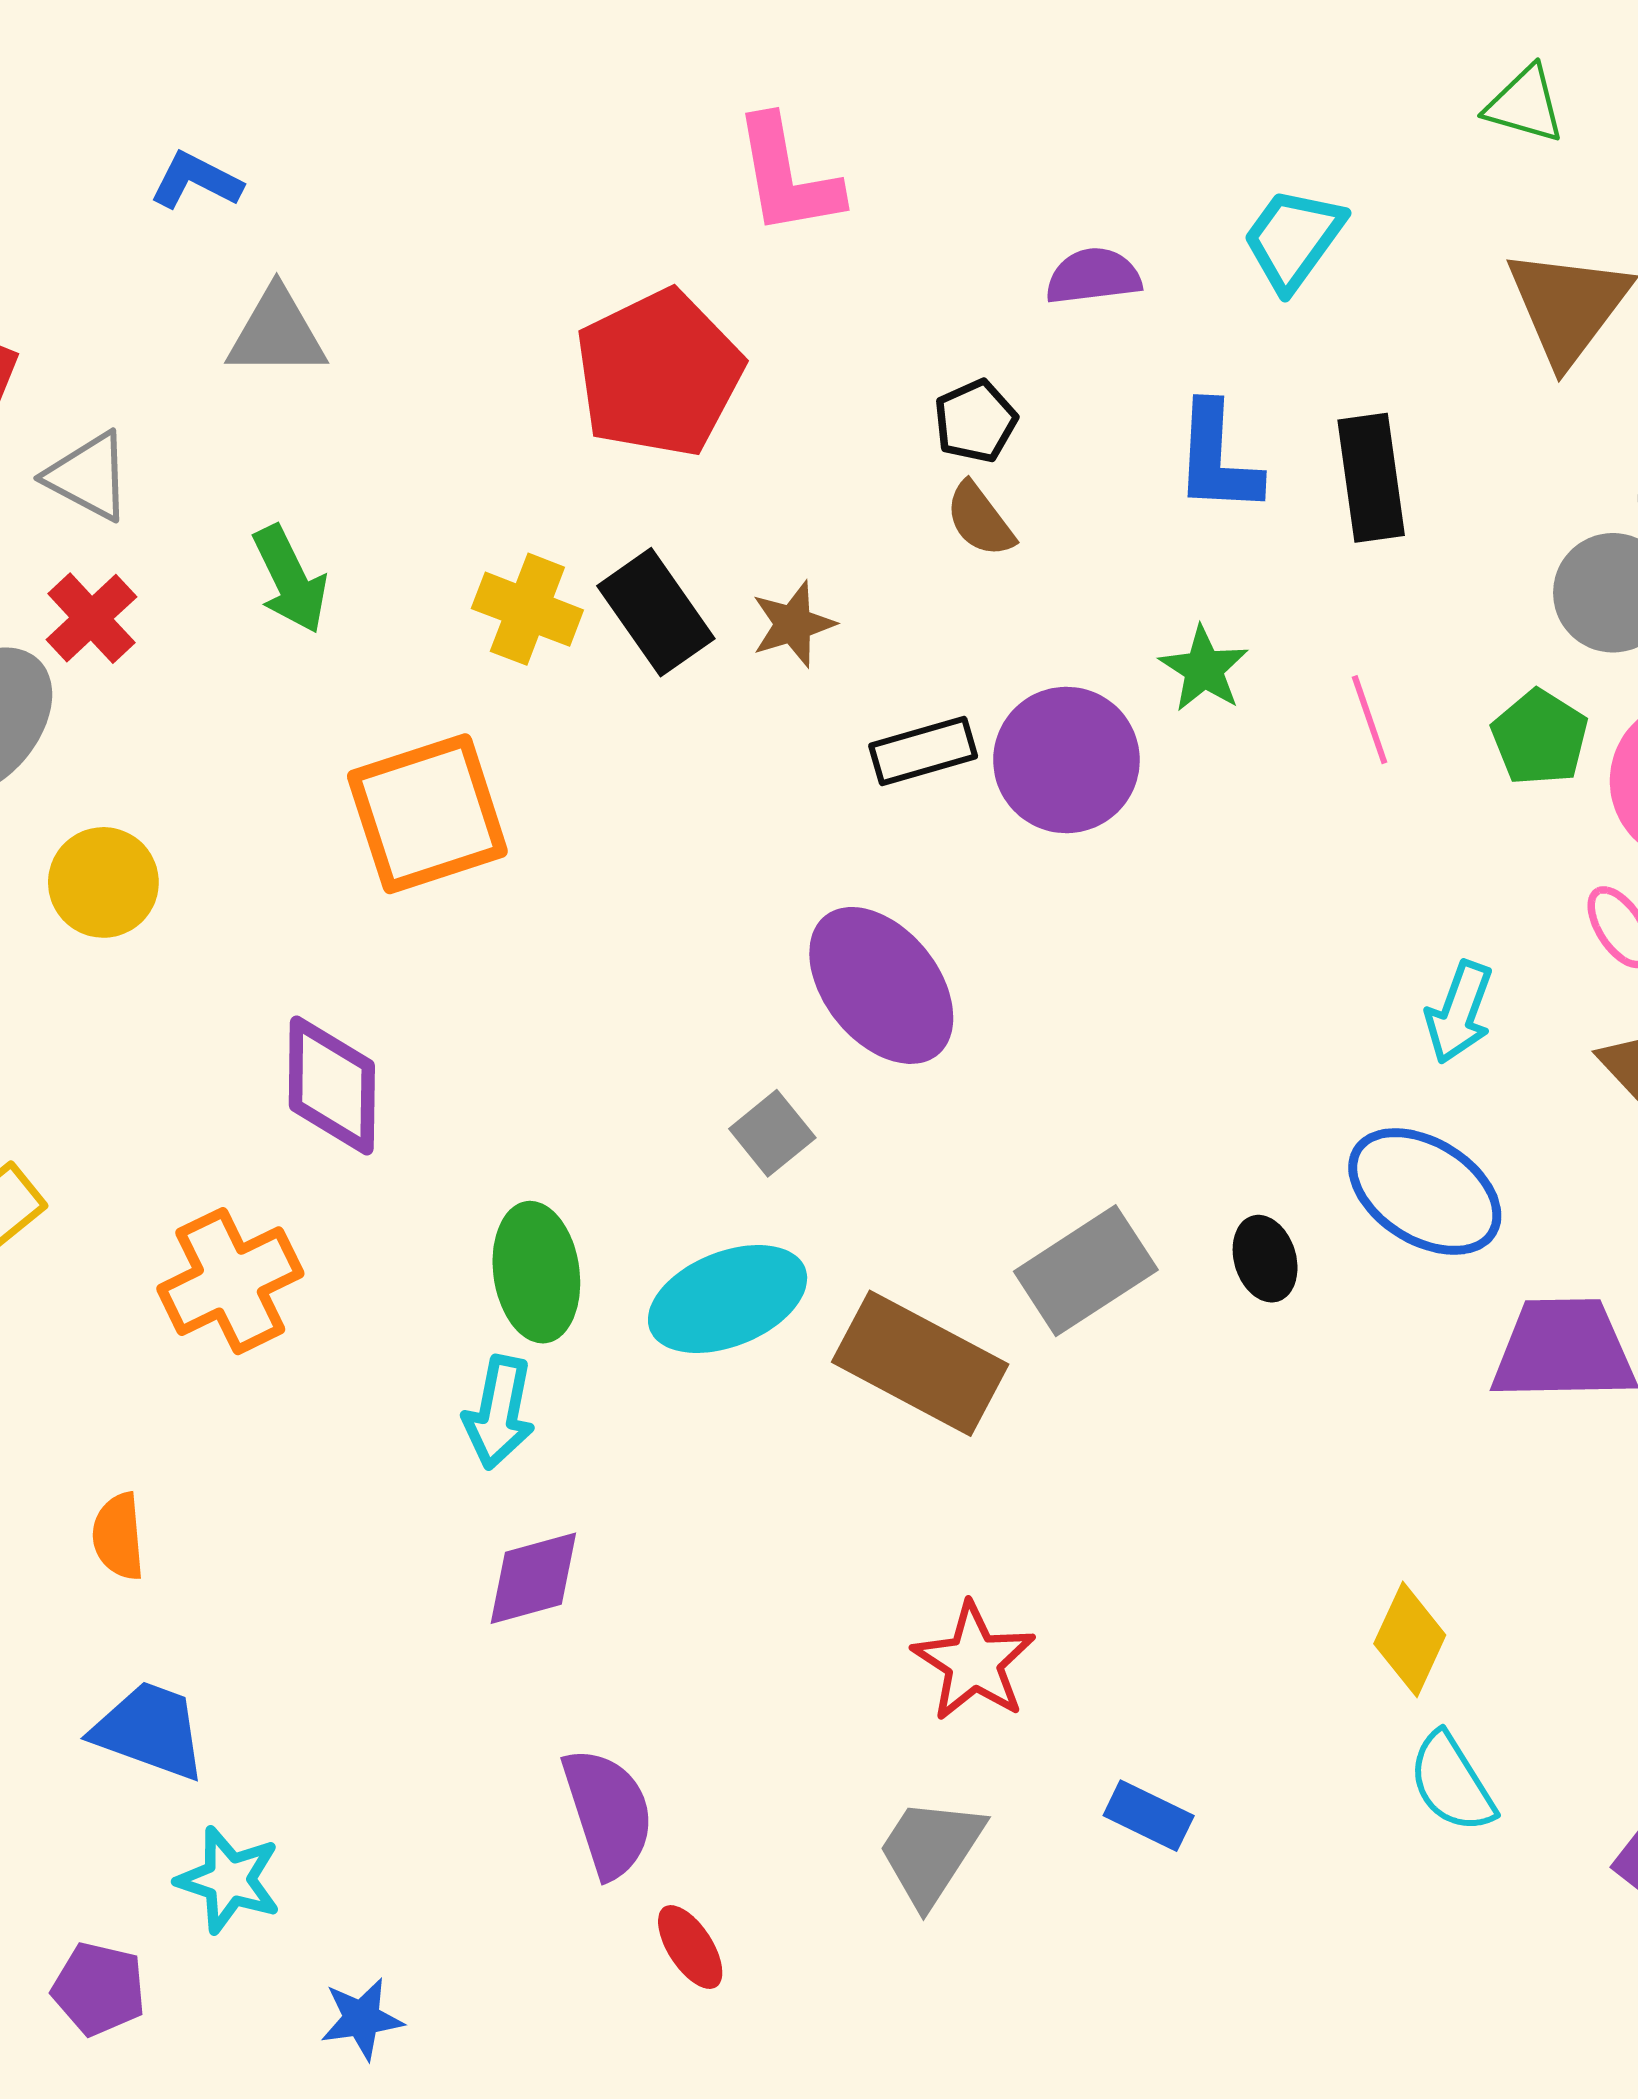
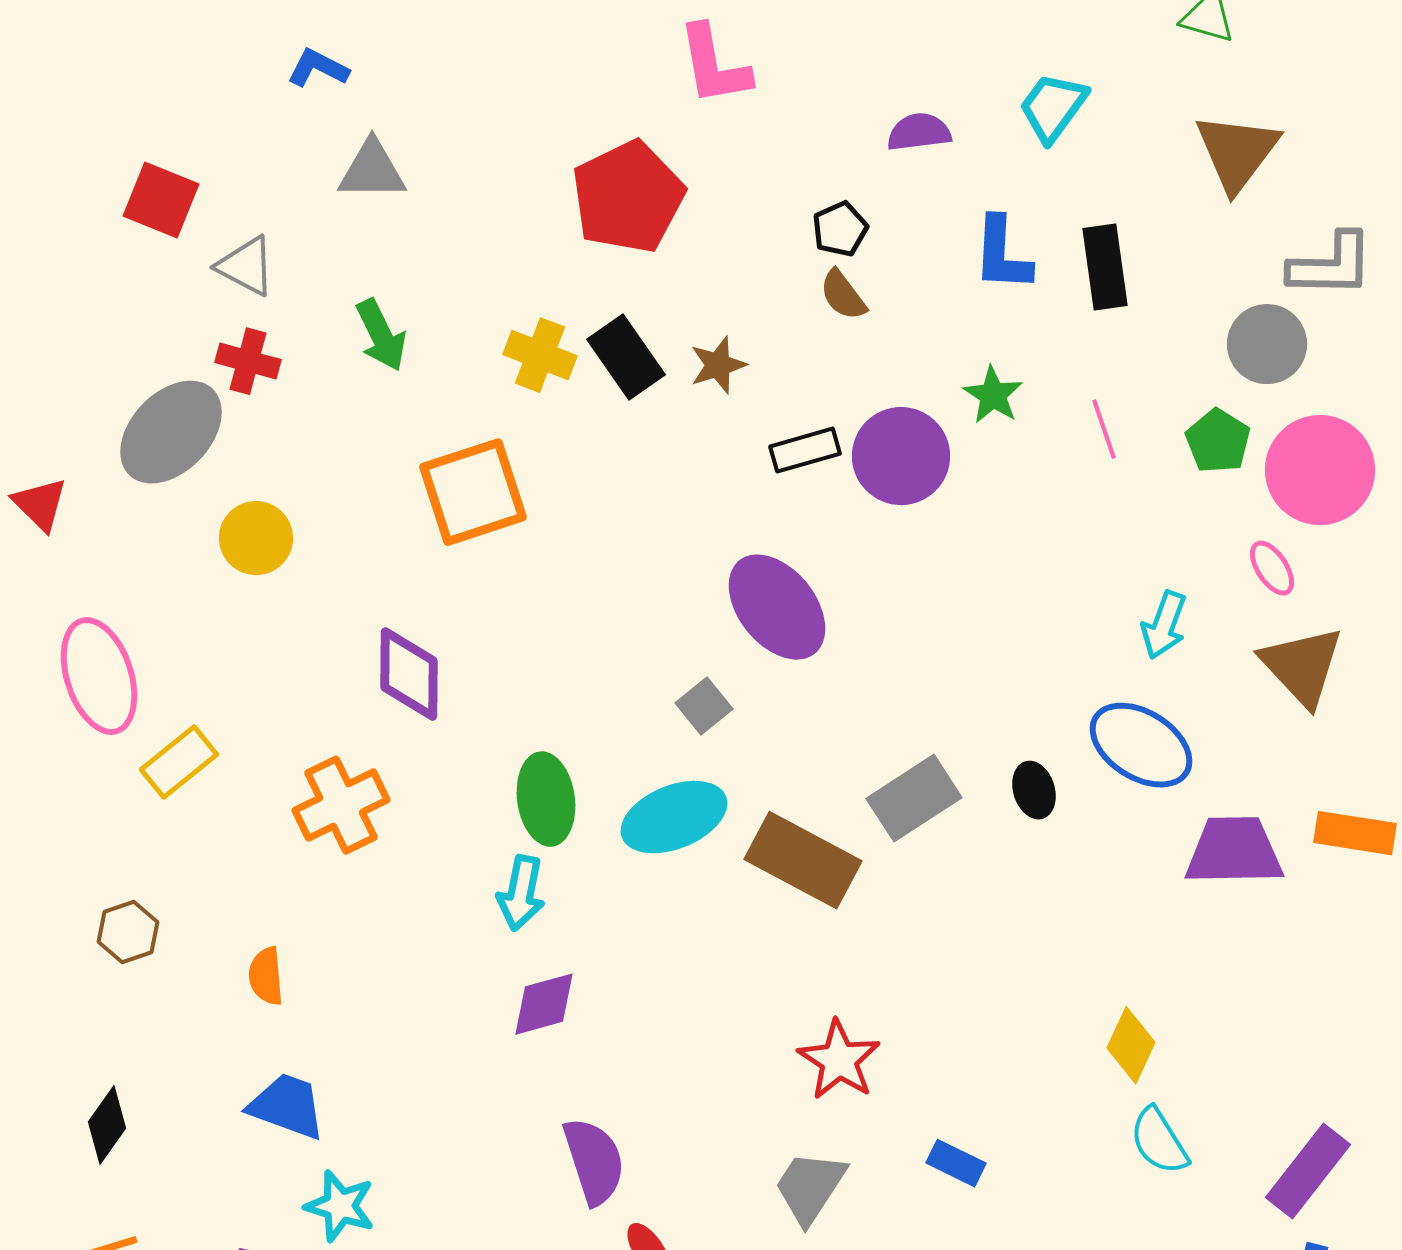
red cross: (91, 618) -> (248, 361), turned -32

